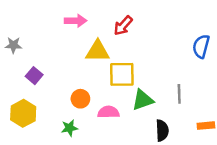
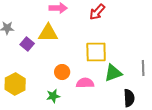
yellow triangle: (98, 51) -> (48, 33), moved
purple square: (34, 76) -> (27, 44), moved

